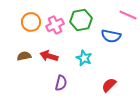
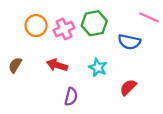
brown semicircle: (24, 56) -> (15, 65), moved, turned -48
red semicircle: (109, 85) -> (128, 87), moved

